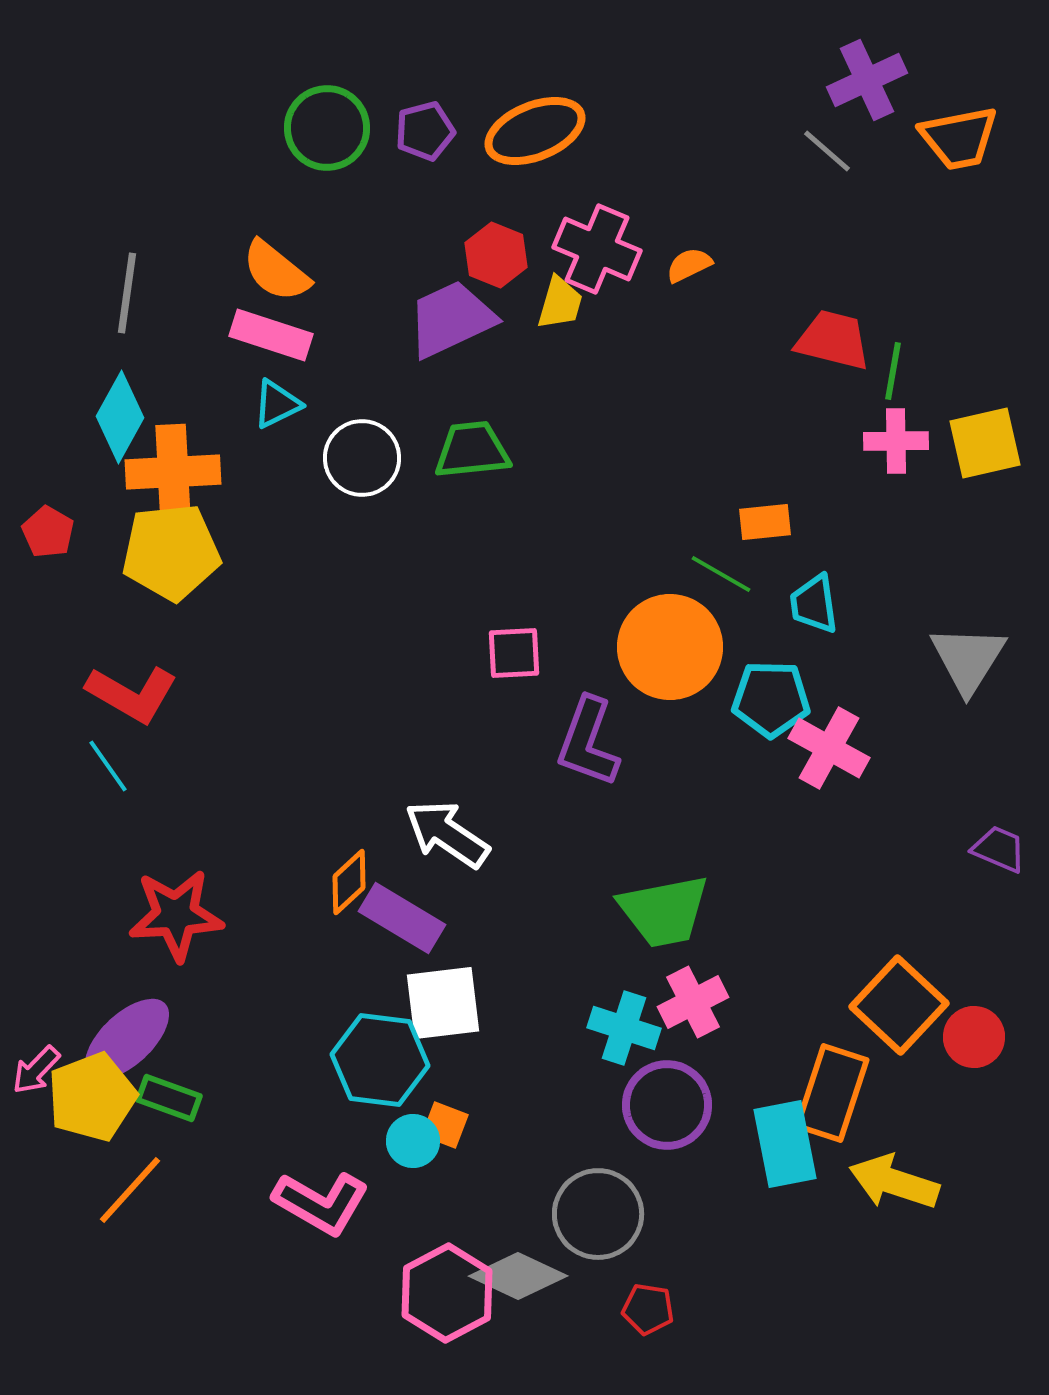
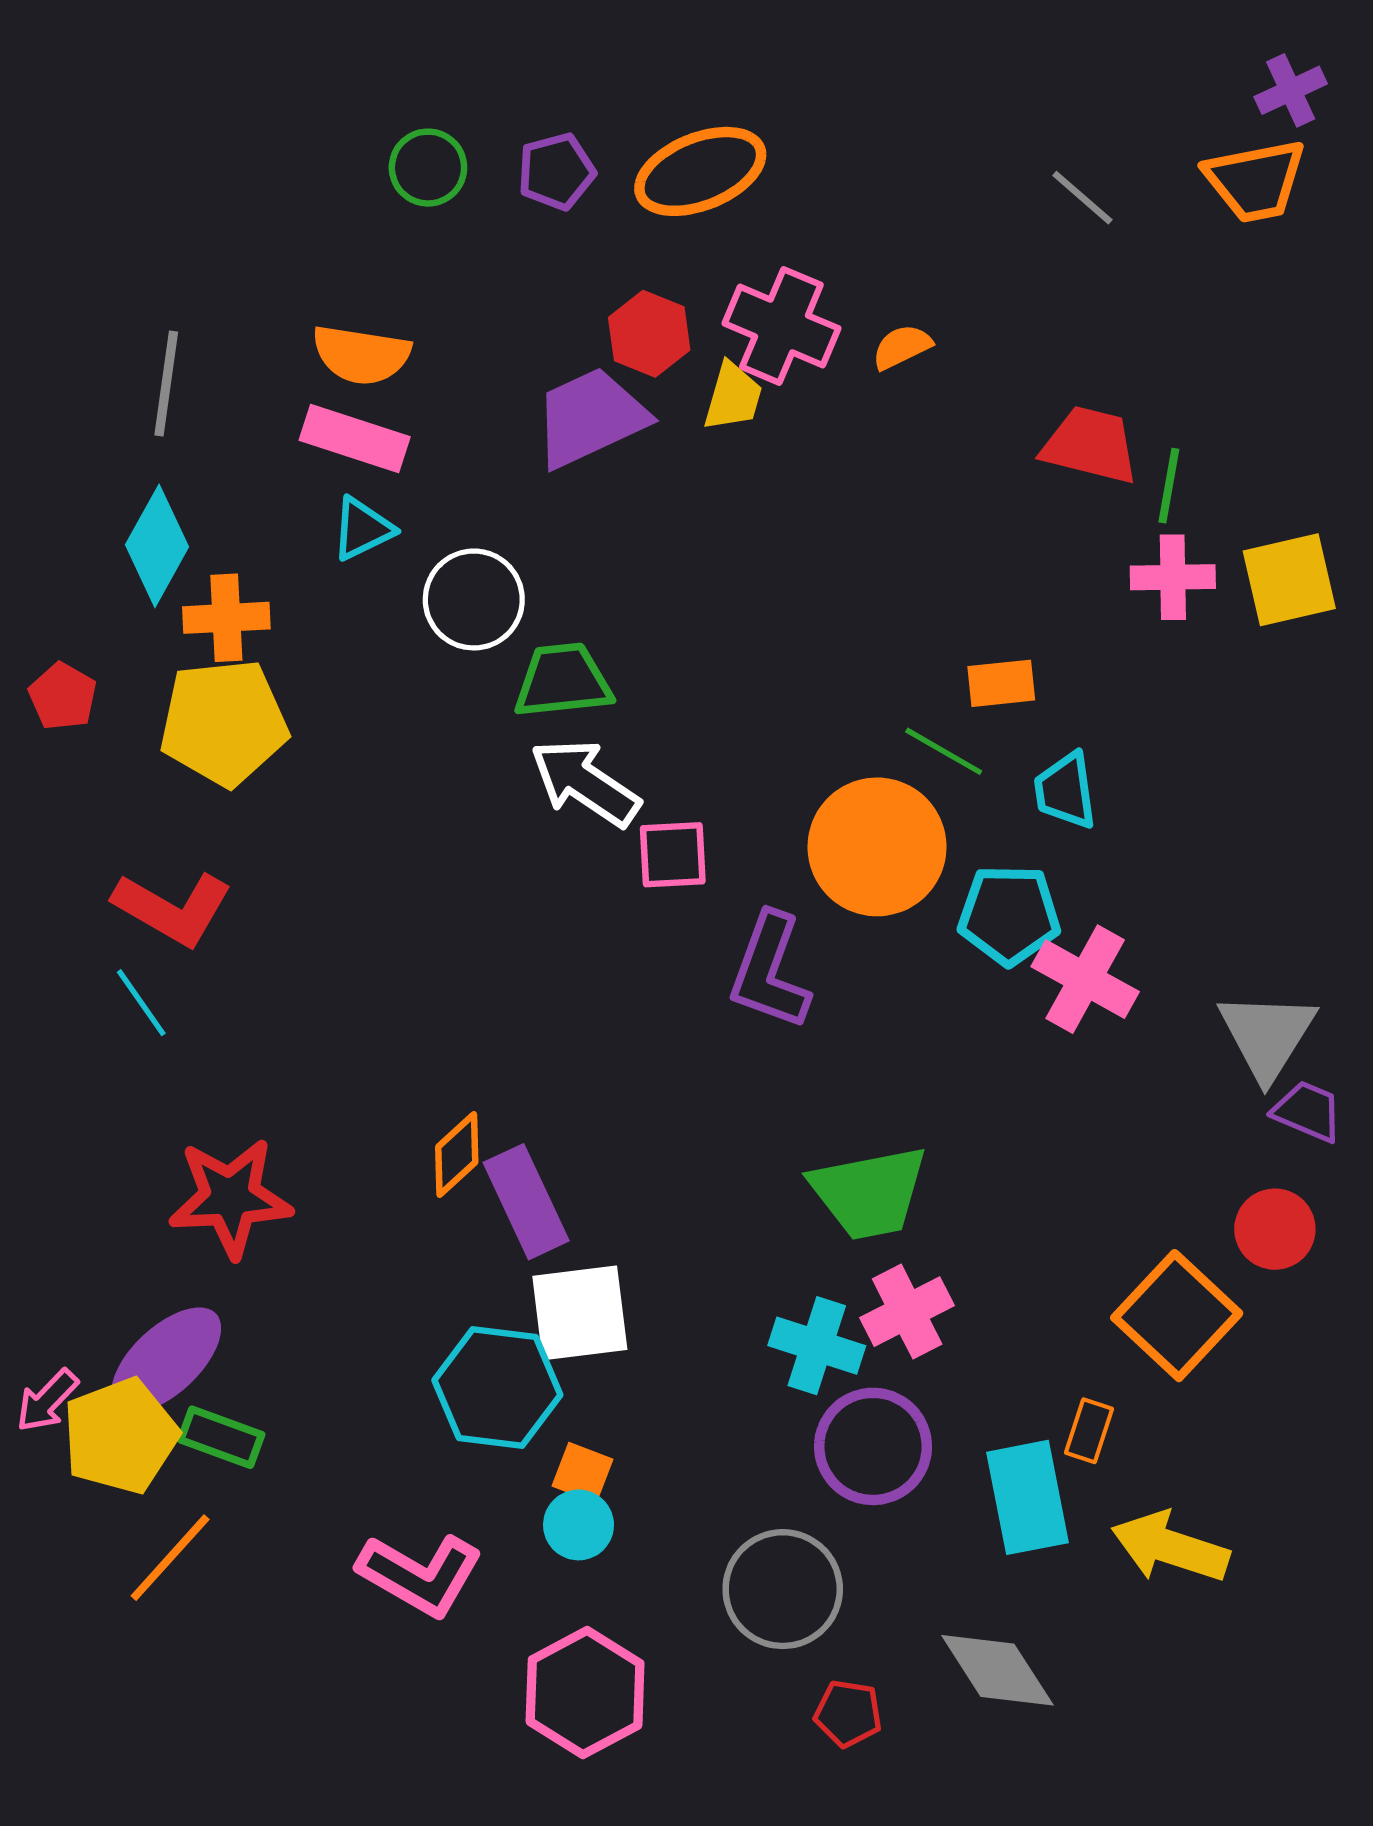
purple cross: (867, 80) -> (1291, 90), moved, size x0.7
green circle: (327, 128) -> (428, 168), size x0.7
orange semicircle: (276, 271) -> (361, 355), turned -30
green trapezoid: (472, 450) -> (563, 681), moved
orange cross: (173, 472) -> (226, 618), size x0.7
gray triangle: (968, 659) -> (1267, 1035), moved
white arrow: (447, 834) -> (585, 783), moved
purple rectangle: (402, 918) -> (526, 1202), turned 34
red circle: (974, 1037) -> (1275, 1229), moved
orange rectangle: (832, 1093) -> (1089, 1431), size x0.5
cyan circle: (413, 1141) -> (579, 1525), moved
gray diamond: (518, 1276) -> (997, 1670), moved, turned 32

